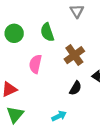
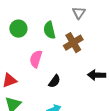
brown cross: (74, 55) -> (73, 43), moved
black semicircle: (75, 88) -> (54, 81), moved

